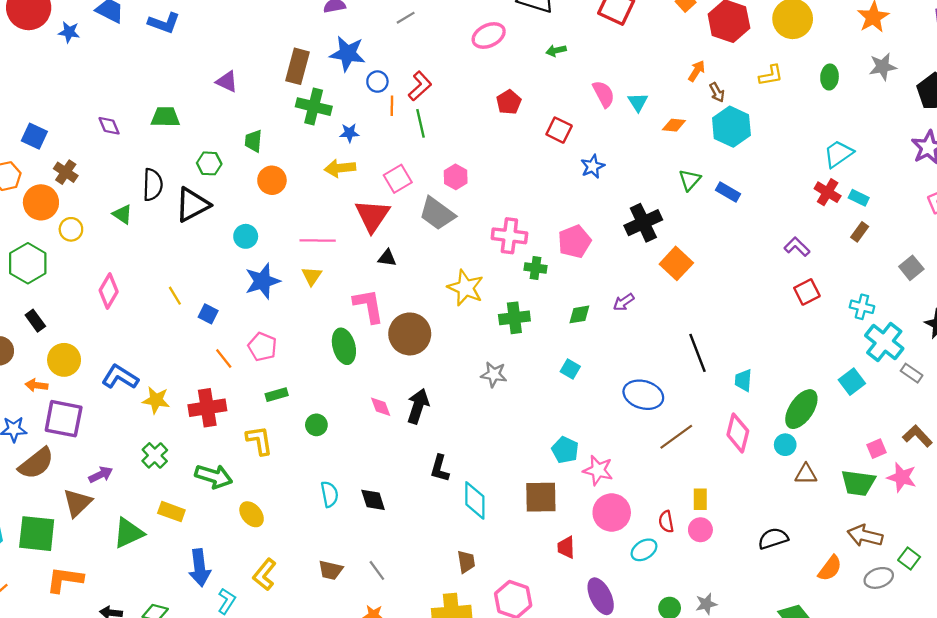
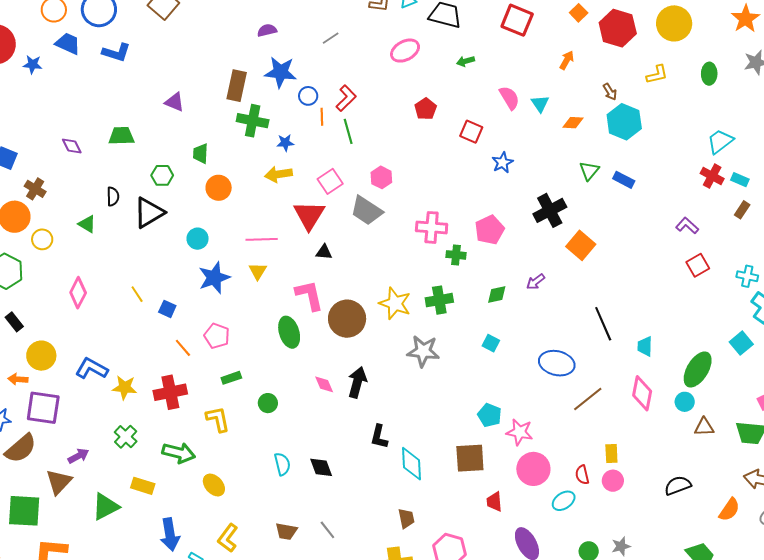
orange arrow: (697, 71) -> (567, 60), moved
black semicircle: (153, 185) -> (113, 197), size x0.7
yellow star: (466, 288) -> (395, 303), moved
gray star: (494, 374) -> (423, 351), size x1.4

